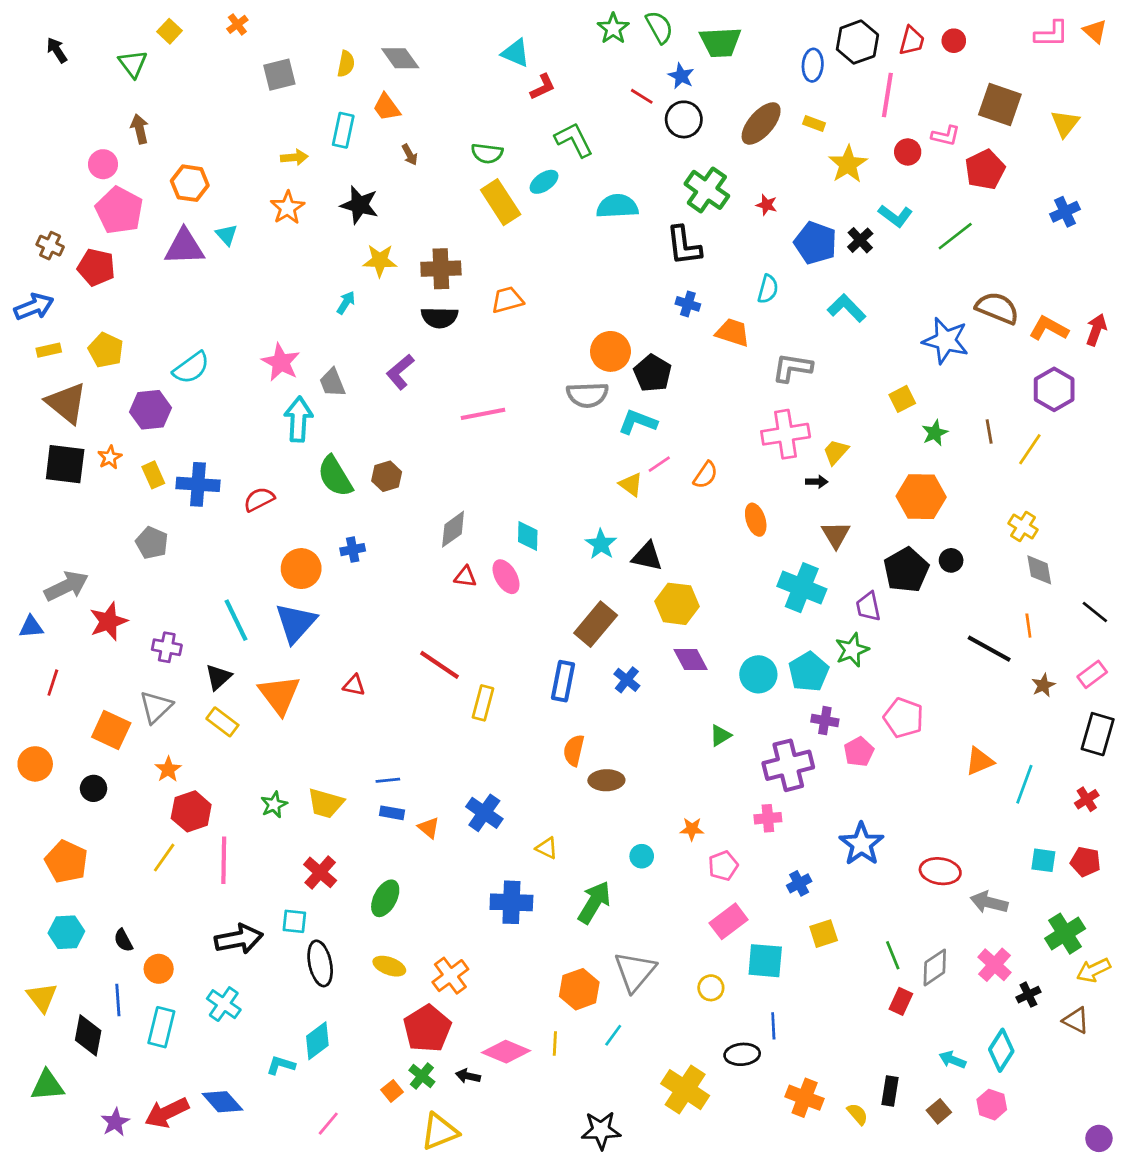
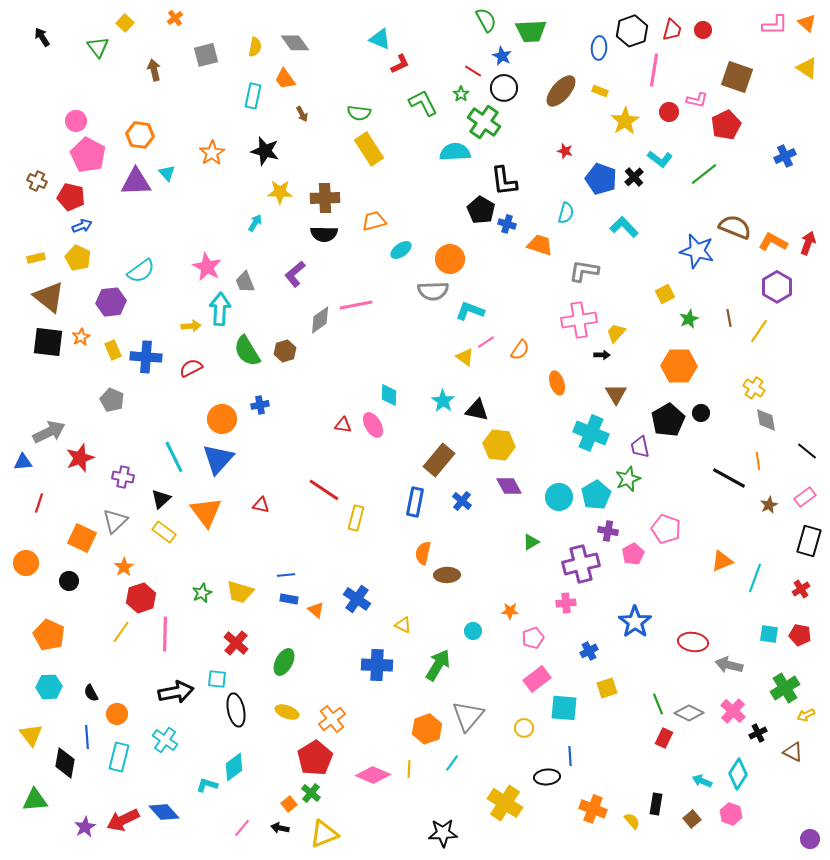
green star: (613, 29) -> (461, 94), moved, size x0.7
yellow triangle: (1065, 123) -> (807, 68), moved, turned -35
brown arrow: (140, 129) -> (154, 70), moved
yellow arrow: (294, 157) -> (191, 326), moved
cyan ellipse: (544, 182) -> (401, 250), moved
green cross: (707, 190) -> (484, 122), moved
blue arrow: (34, 307) -> (82, 226), moved, size x0.7
black pentagon: (653, 373) -> (481, 210), moved
gray diamond: (453, 529) -> (320, 320), moved
gray diamond: (935, 967) -> (689, 713), turned 60
yellow arrow: (1094, 970) -> (806, 715), size x0.7
black arrow: (468, 1076) -> (280, 828), moved

